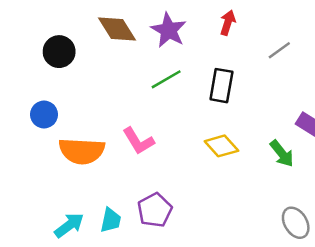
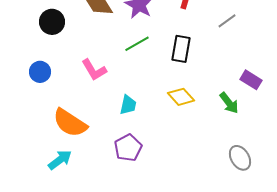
pink L-shape: (138, 141) -> (94, 70), moved
orange semicircle: (82, 151) -> (70, 123), moved, turned 30
cyan trapezoid: (111, 220) -> (128, 105), moved

